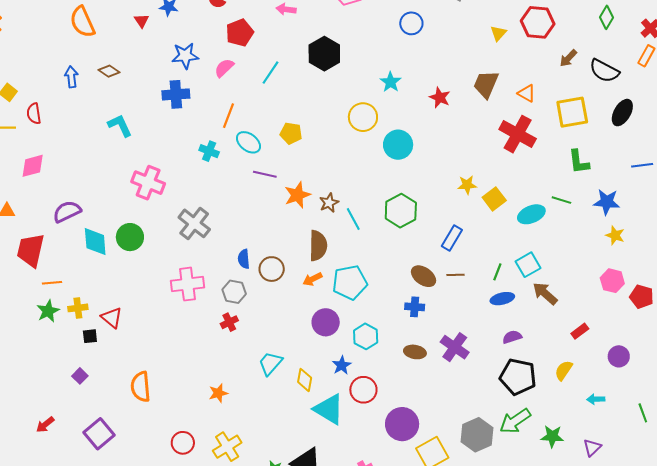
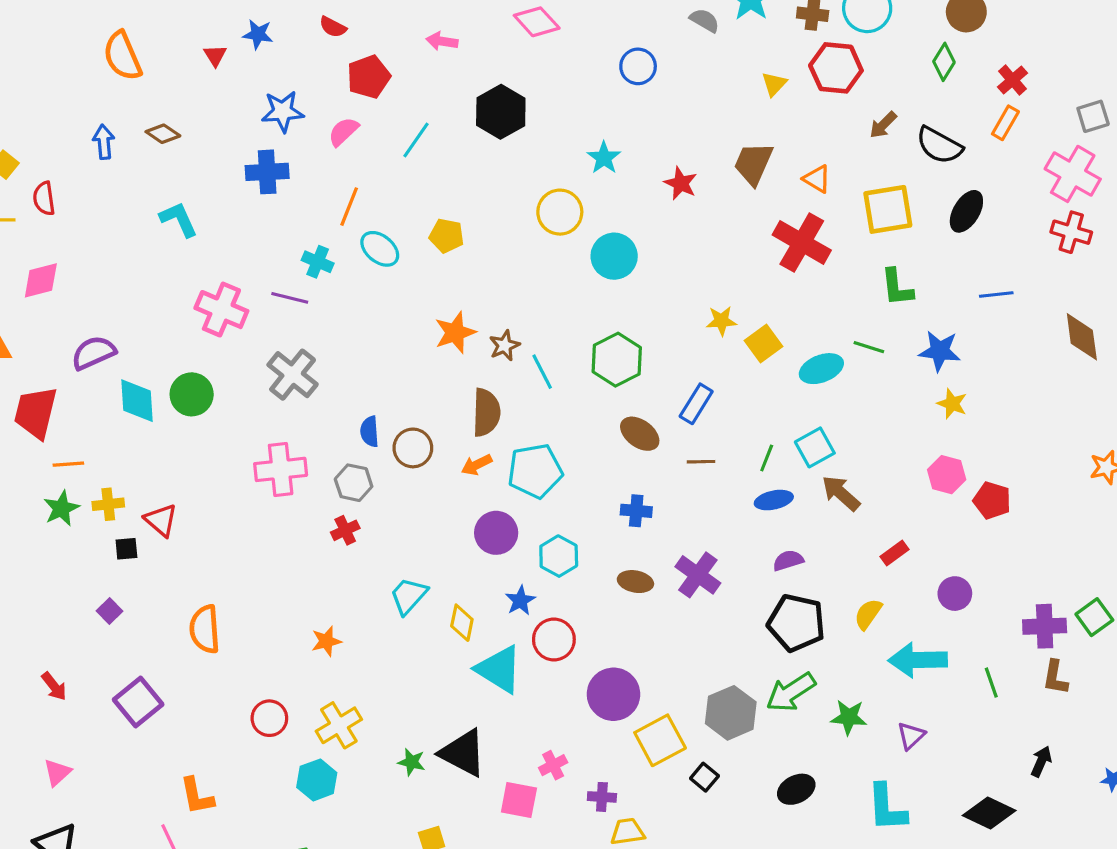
purple line: (265, 174) -> (290, 298), moved
brown ellipse: (424, 276) -> (640, 434), moved
cyan arrow: (596, 399) -> (918, 660), size x2.0
red arrow: (45, 425) -> (54, 686), turned -90

